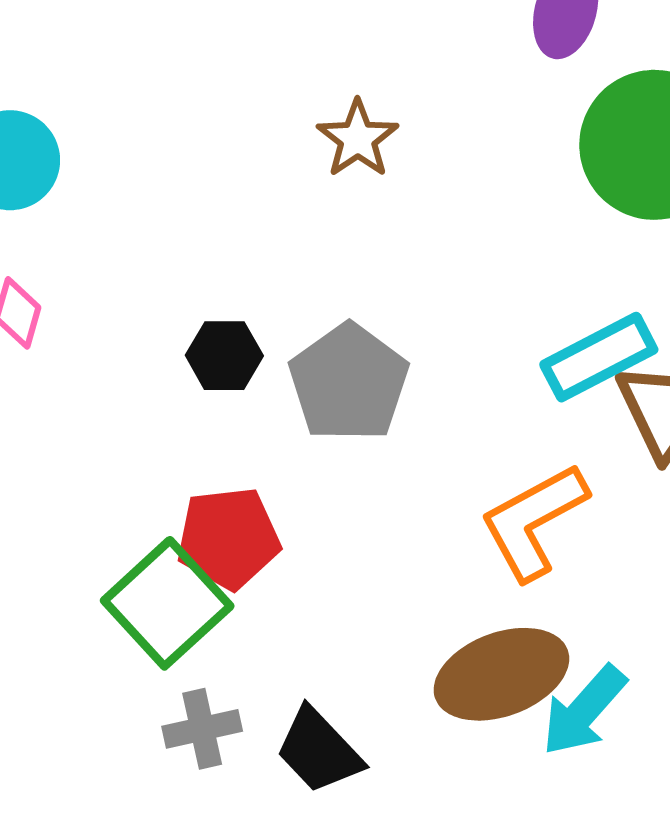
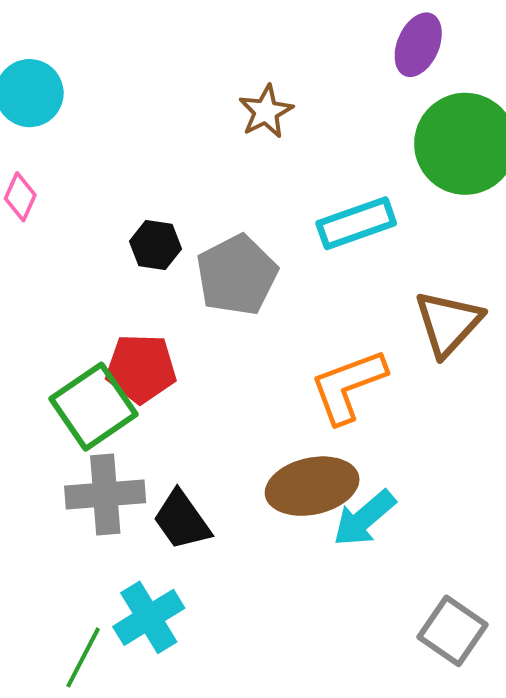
cyan rectangle: (599, 357) -> (356, 223), moved
gray cross: (202, 729) -> (105, 494), size x1.5

